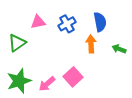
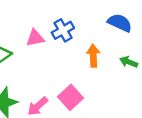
pink triangle: (38, 22) -> (35, 38), moved
blue semicircle: (100, 22) -> (120, 23), moved, turned -54

